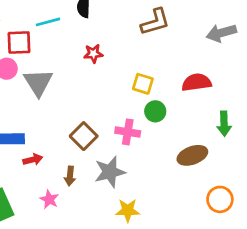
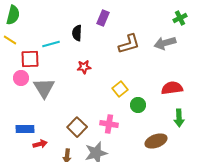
gray arrow: (221, 33) -> (165, 43), moved
red semicircle: (197, 82) -> (172, 88), moved
yellow square: (143, 84) -> (120, 89), turned 35
green circle: (155, 111) -> (138, 105), moved

